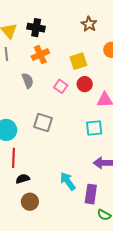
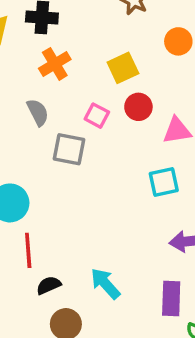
gray square: (43, 123) -> (69, 149), moved
cyan arrow: (68, 181) -> (105, 284), moved

